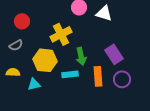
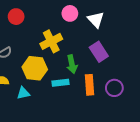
white triangle: (104, 13) -> (96, 20), turned 30
red circle: (22, 21) -> (16, 17), moved
purple rectangle: (114, 54) -> (99, 52), moved

